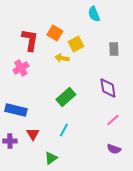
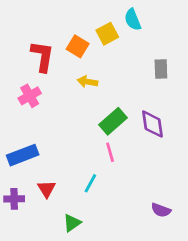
yellow square: (76, 44) -> (107, 34), moved
green rectangle: (66, 97) -> (113, 121), moved
blue rectangle: (16, 110) -> (23, 155), turned -35
pink line: (113, 120) -> (110, 152), moved, turned -64

